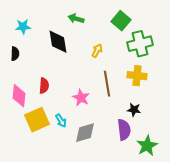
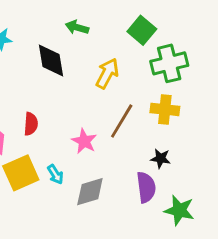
yellow arrow: (97, 51) -> (107, 73), size x1.5
brown line: (107, 84) -> (122, 121), turned 40
green star: (147, 146) -> (179, 210), turned -30

